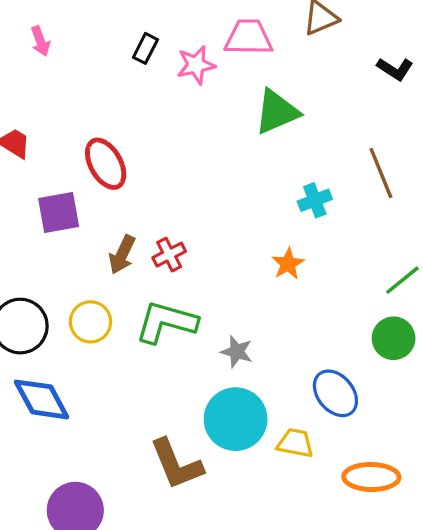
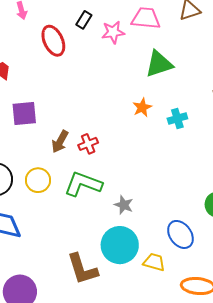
red ellipse: (106, 164) -> (53, 41), moved
orange star: (288, 264) -> (142, 107), moved

